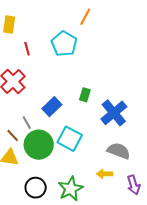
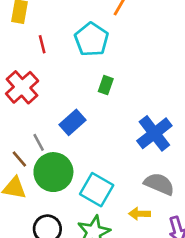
green rectangle: (85, 95) -> (106, 85), moved
cyan square: (70, 139) -> (97, 190), moved

